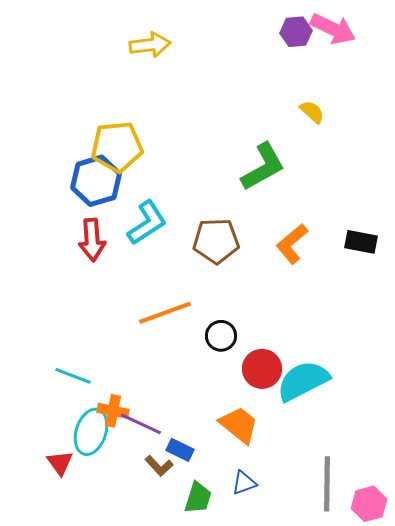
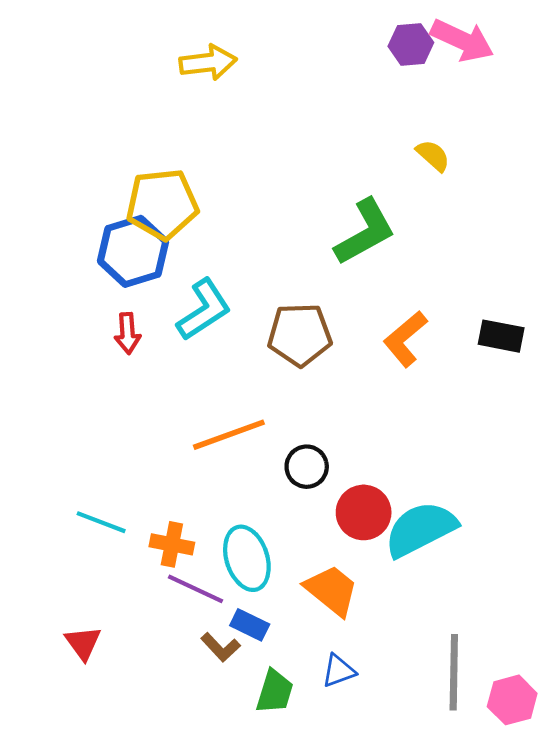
red arrow: (92, 240) -> (127, 333), size x0.7
orange cross: (113, 411) -> (172, 544), moved
cyan ellipse: (91, 432) -> (247, 558), moved, turned -36

